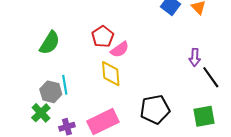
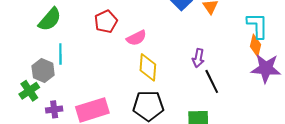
pink semicircle: (120, 50) -> (136, 38), moved
yellow diamond: (111, 74) -> (148, 67), moved
cyan line: (65, 85) -> (60, 54), moved

